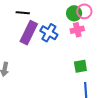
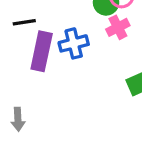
blue cross: (49, 33) -> (74, 43), turned -30

